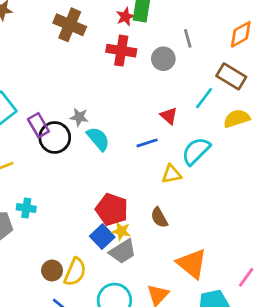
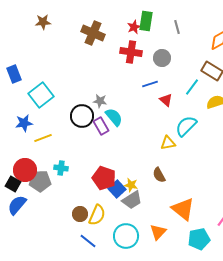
gray line: (188, 38) -> (177, 27), moved
purple rectangle: (38, 125) -> (101, 126), moved
blue line: (147, 143) -> (150, 84), moved
red pentagon: (112, 209) -> (104, 178), moved

